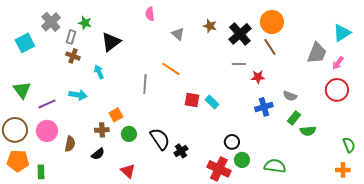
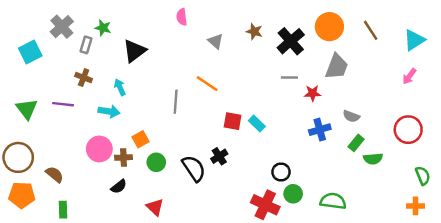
brown line: (270, 47) -> (371, 30), moved
gray trapezoid: (317, 53) -> (337, 67), moved
brown cross: (73, 56) -> (84, 78), moved
red circle: (337, 90) -> (408, 130), moved
cyan arrow: (78, 95) -> (109, 111), moved
purple line: (47, 104) -> (63, 104), moved, turned 30
pink circle: (47, 131) -> (99, 149), moved
brown semicircle: (70, 144) -> (55, 174), moved, turned -63
black cross: (181, 151) -> (219, 156), moved
green rectangle: (41, 172) -> (63, 210), moved

